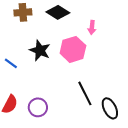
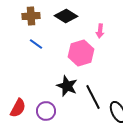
black star: (40, 50) -> (67, 86), moved
blue line: (11, 63) -> (36, 44), moved

